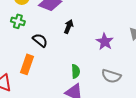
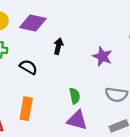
orange rectangle: (27, 64) -> (26, 109), moved

